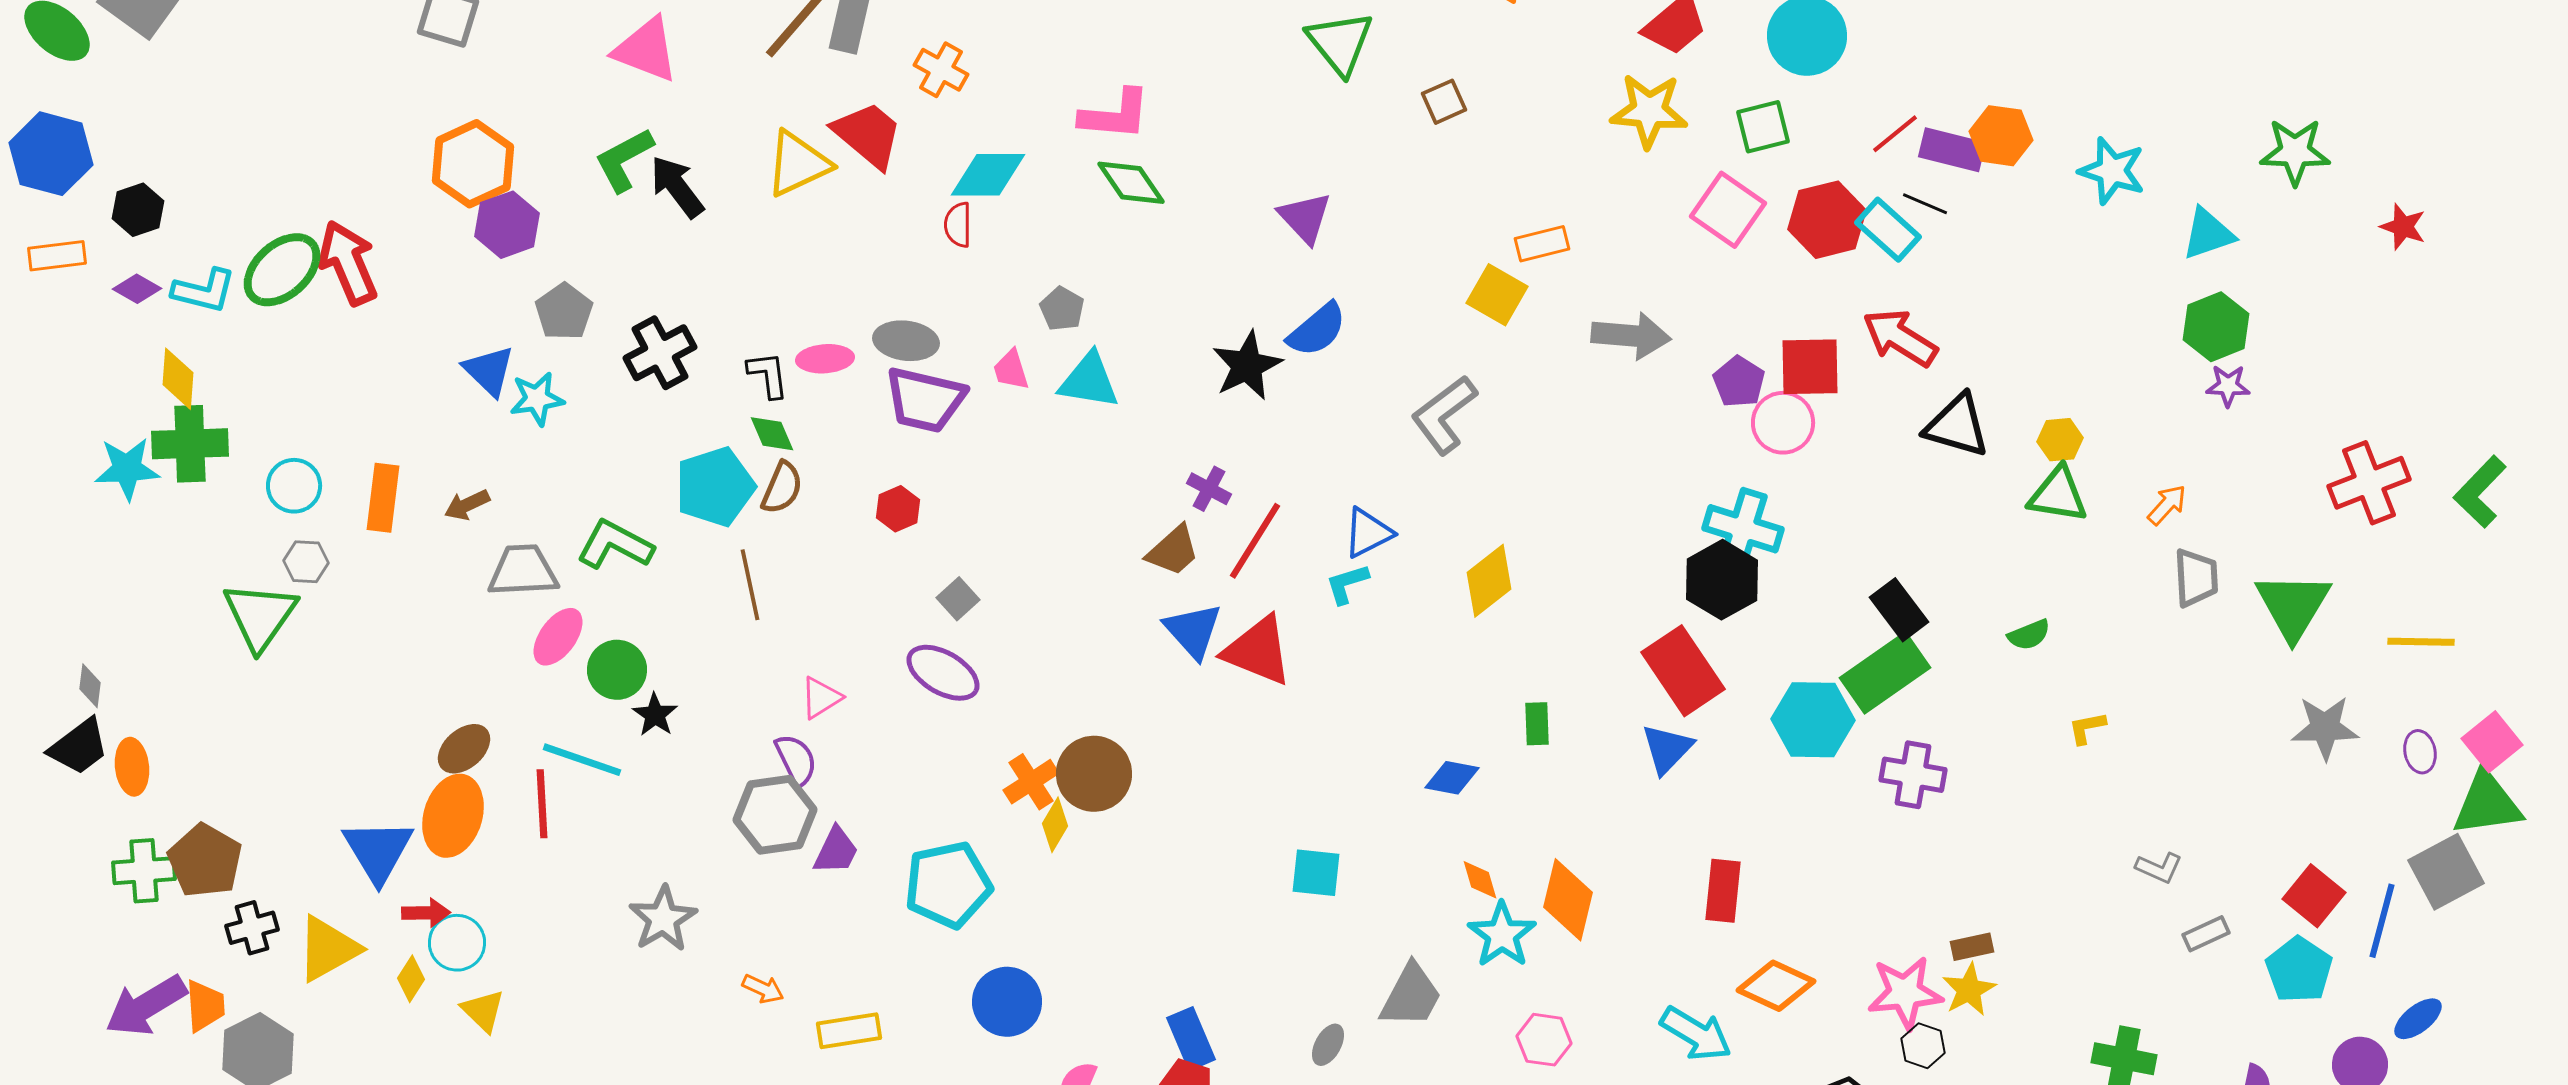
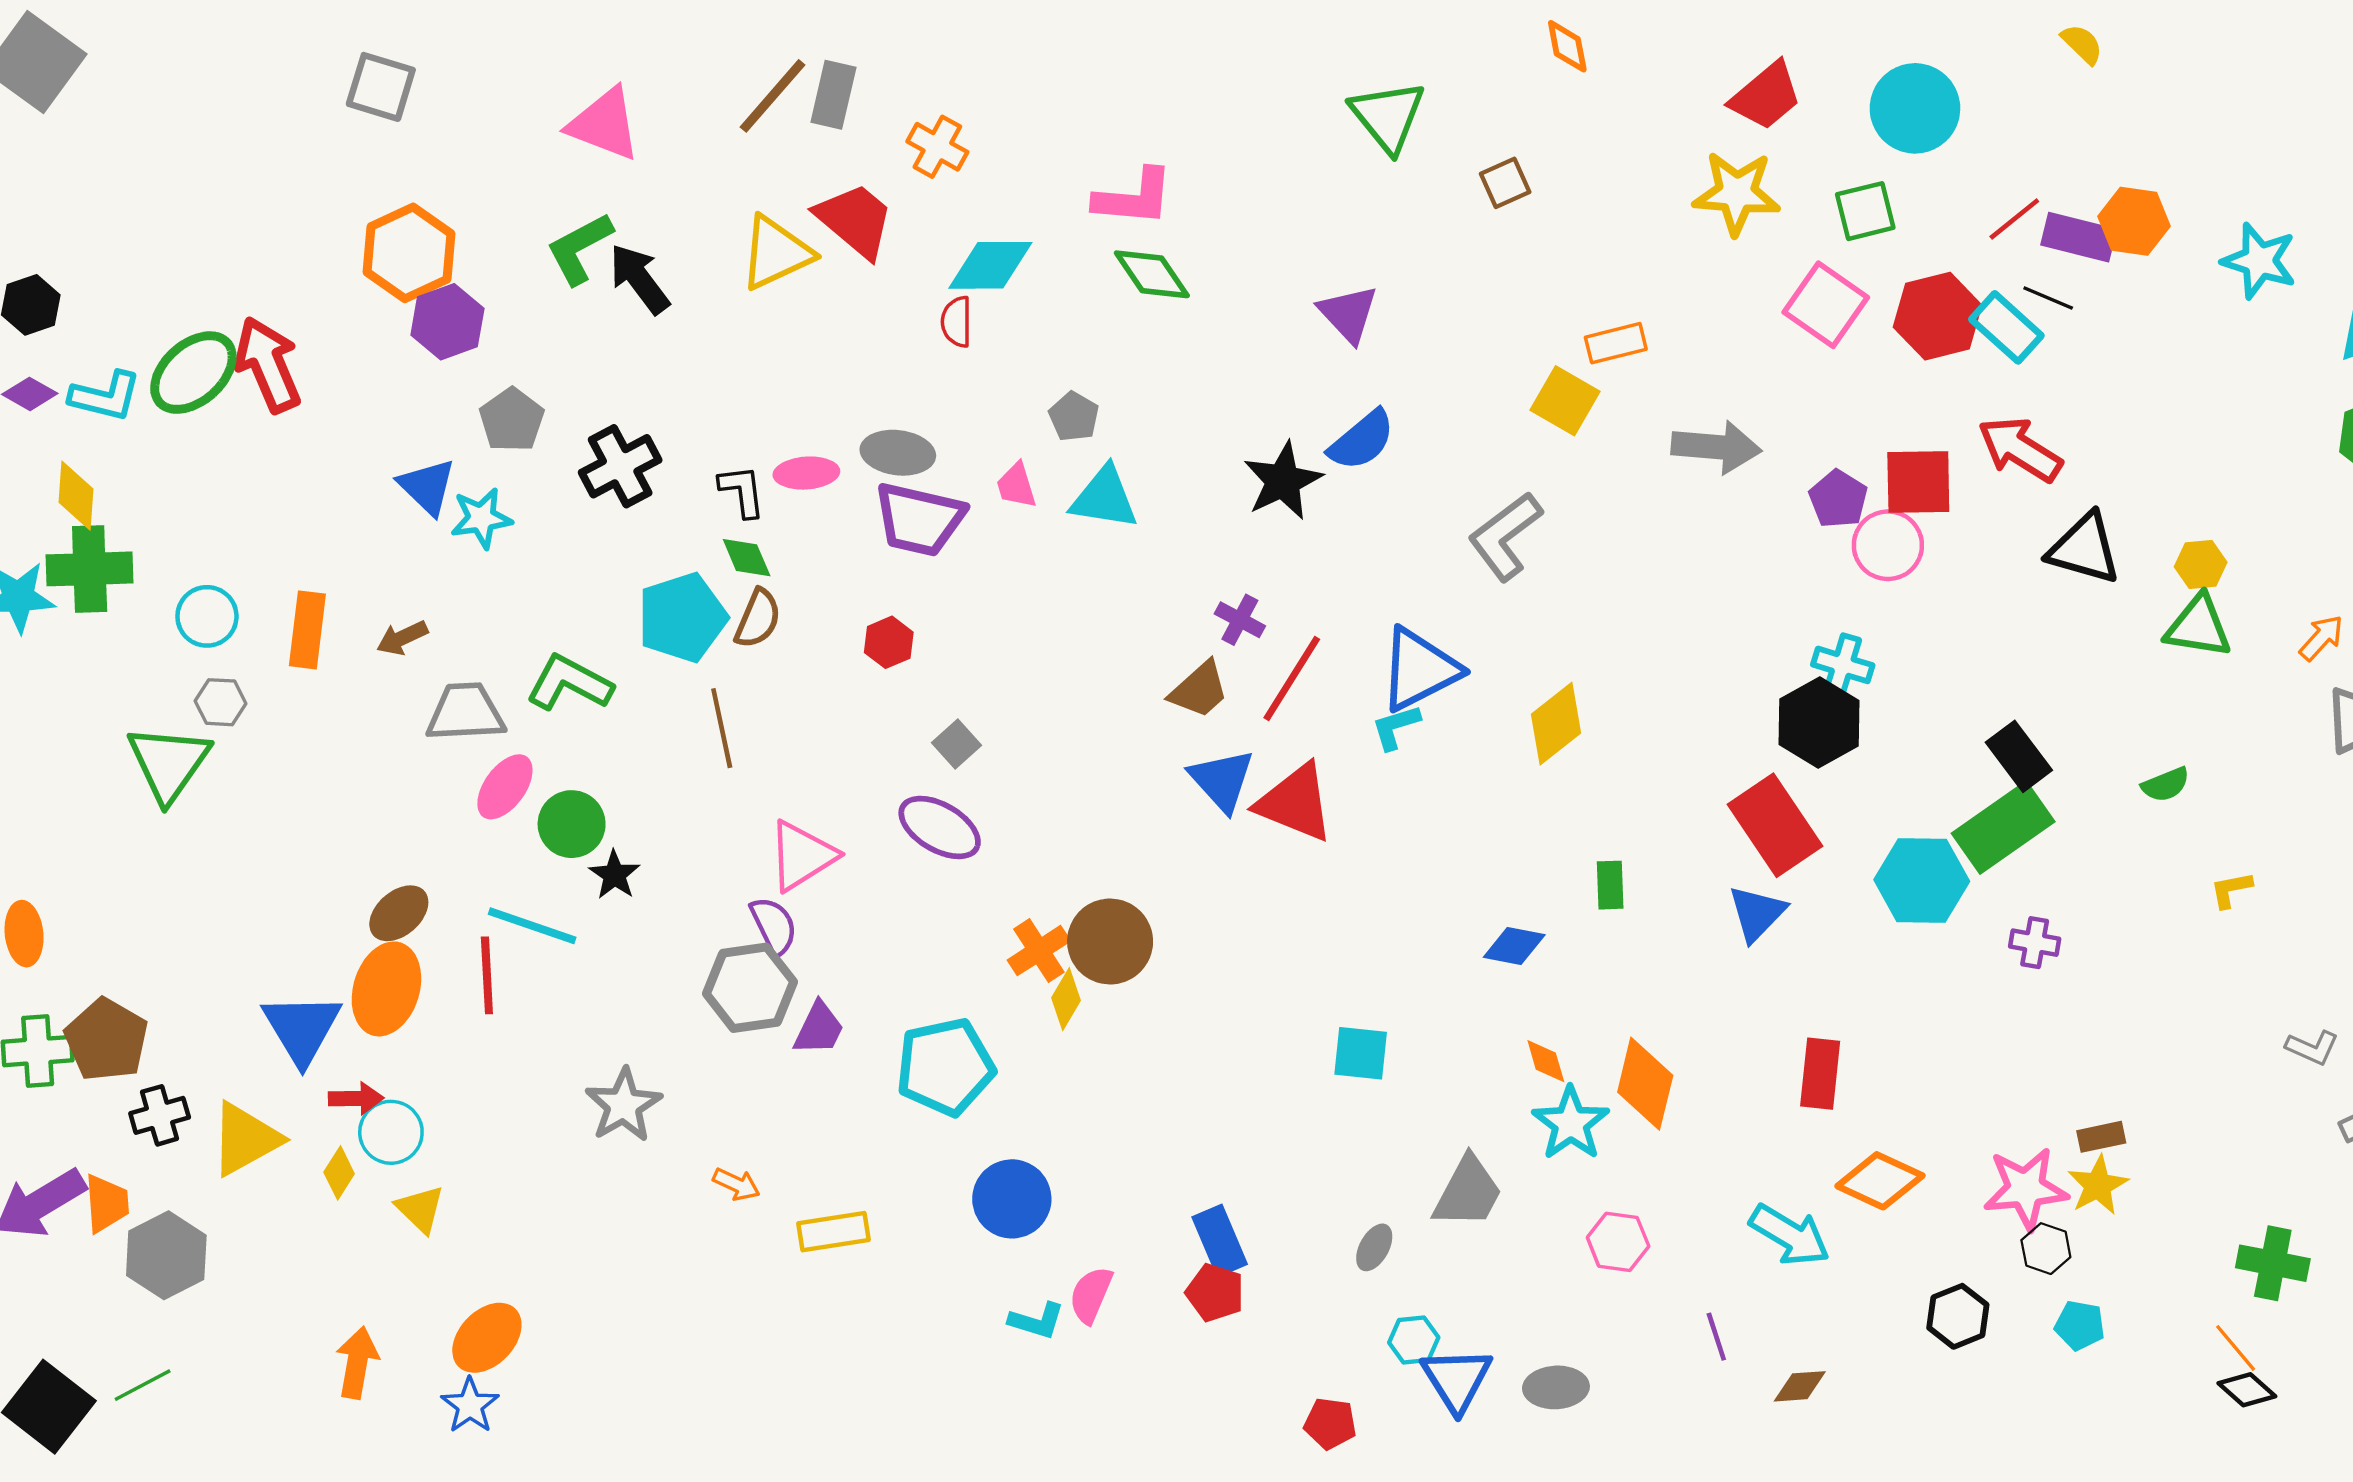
cyan cross: (1743, 529) -> (1843, 665), size x0.7
blue triangle: (1368, 533) -> (1419, 669), size x1.5
pink triangle: (821, 698) -> (802, 856), size x1.5
purple cross: (1913, 775) -> (2035, 943), size x0.7

